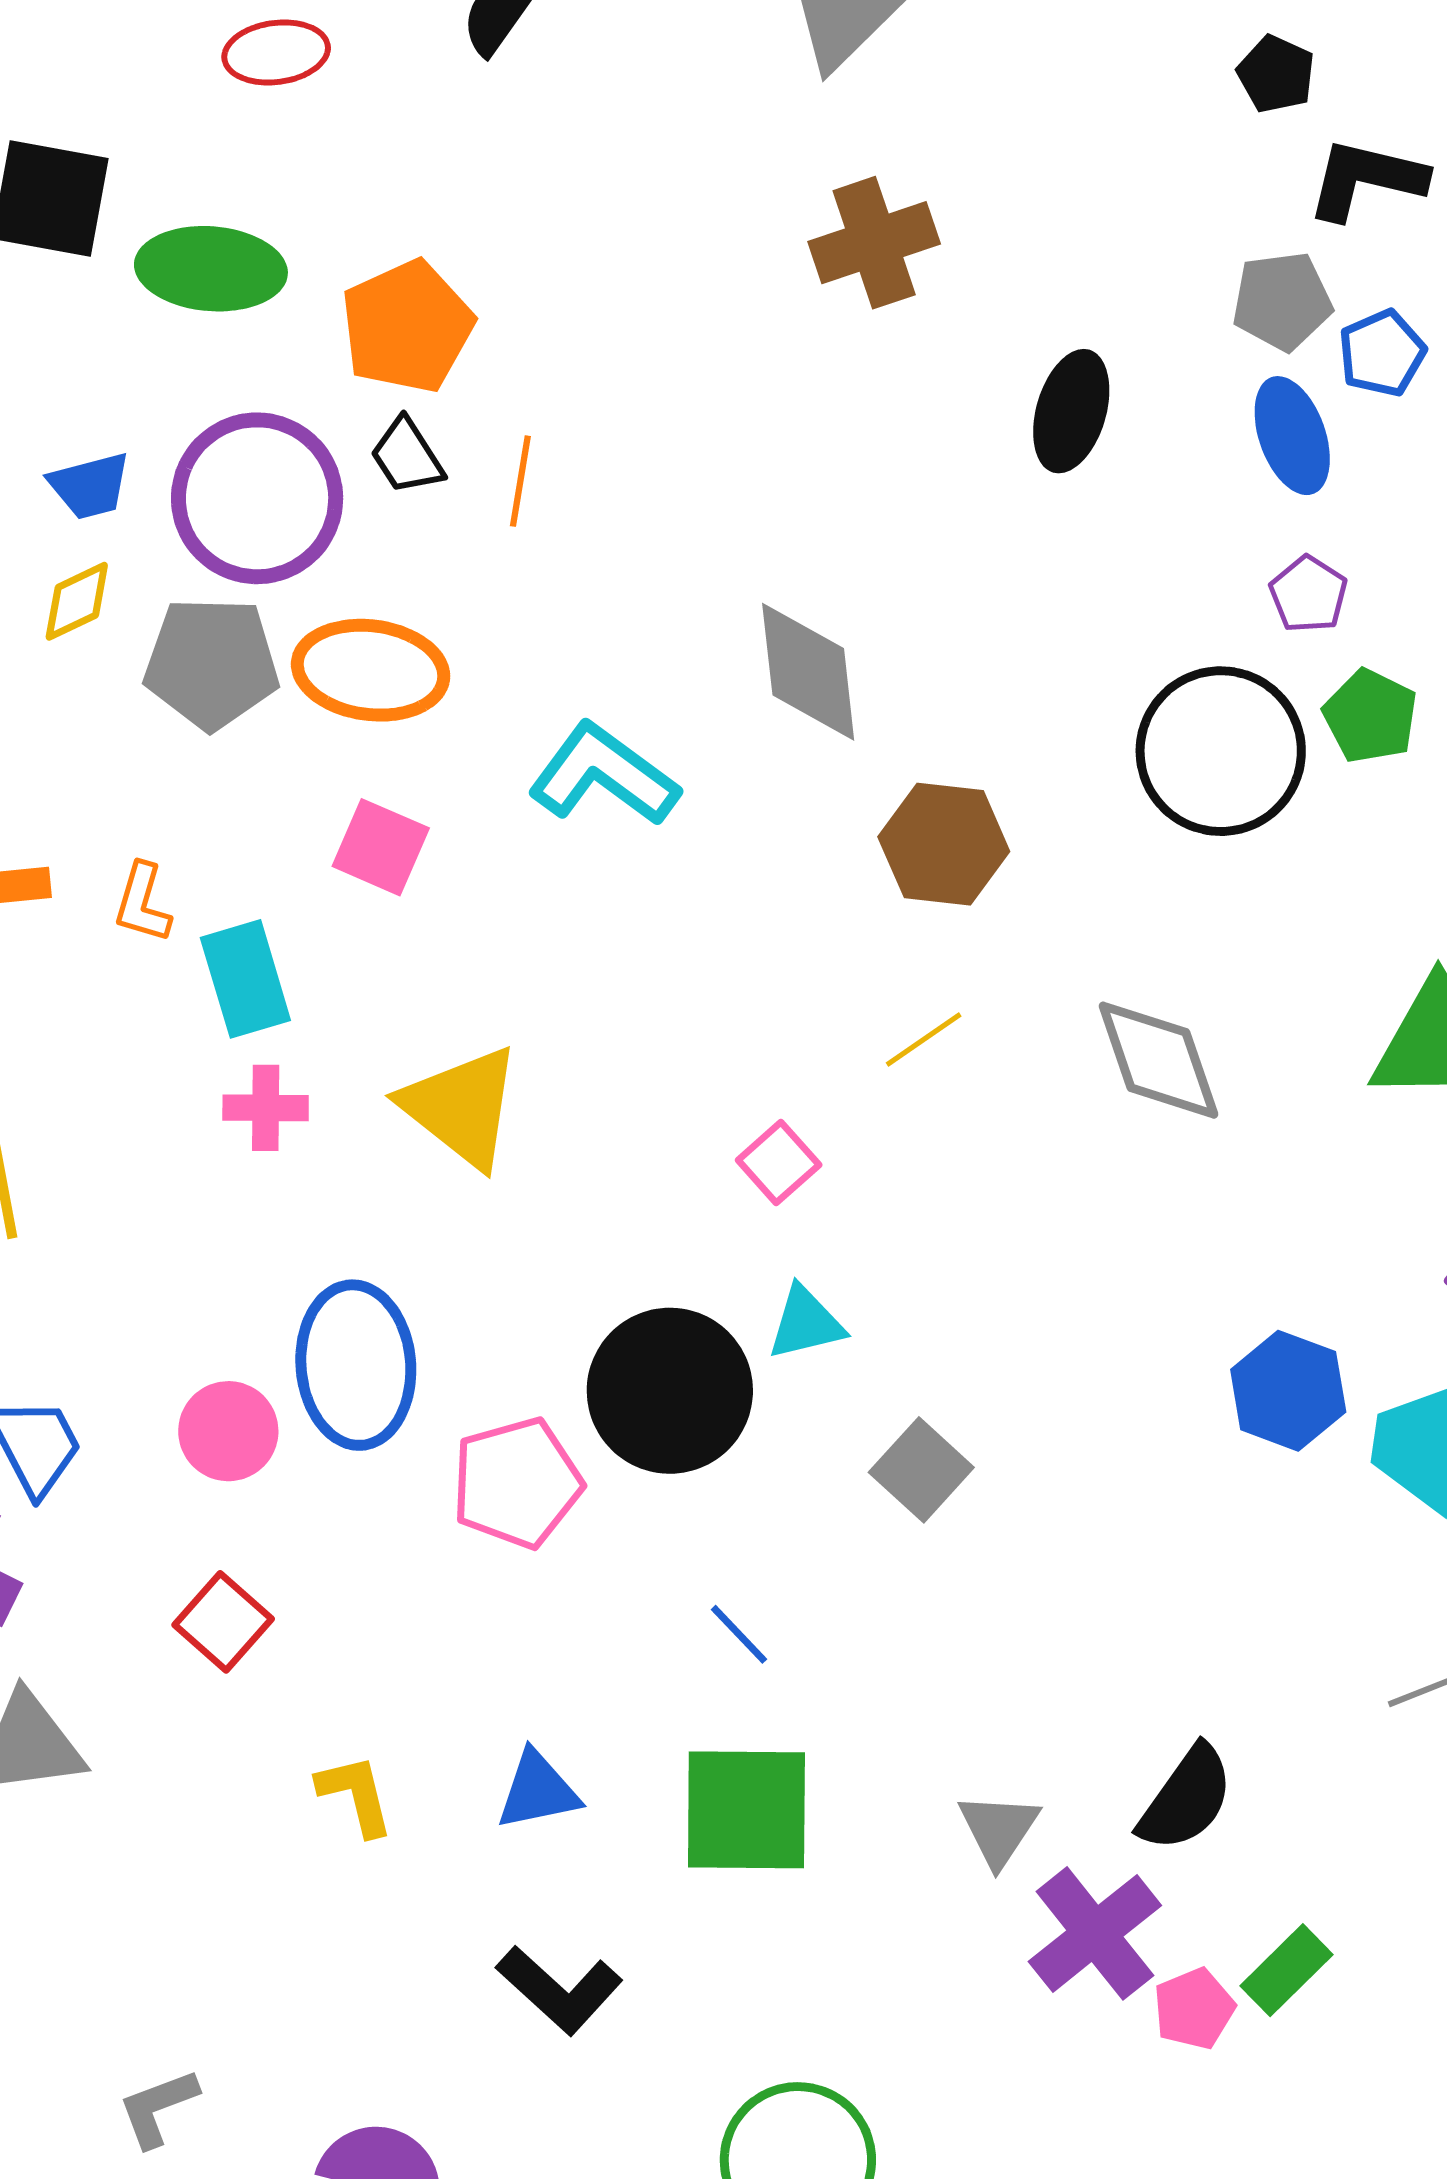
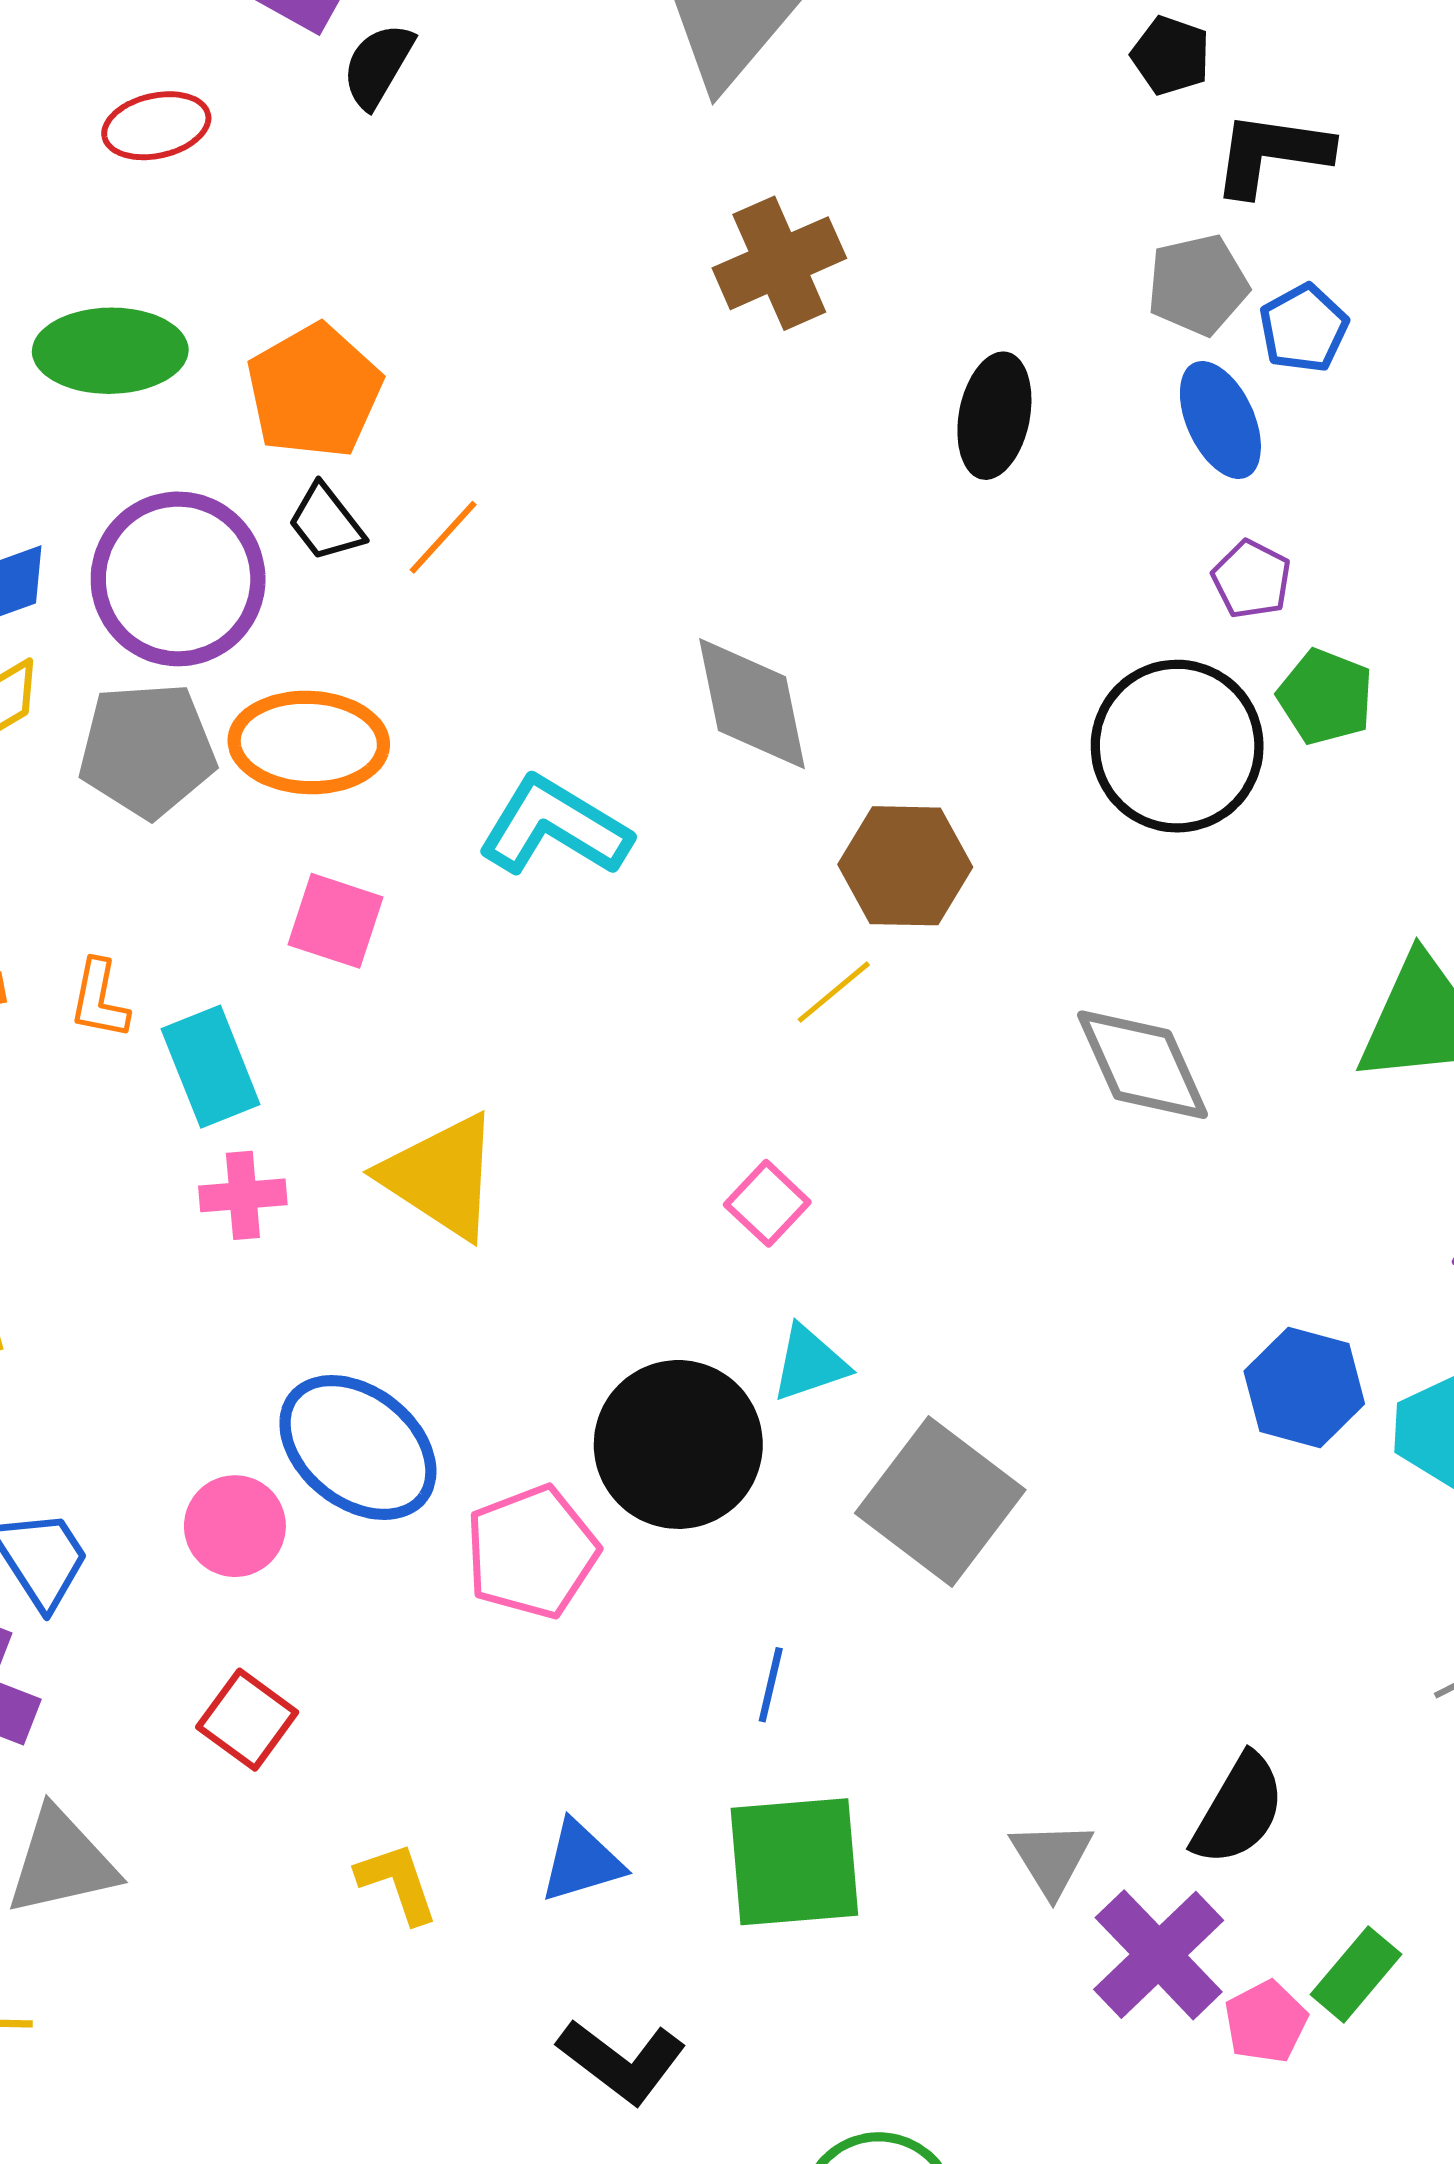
orange line: (520, 481) -> (443, 537), turned 38
yellow line: (924, 1039) -> (834, 992), moved
blue ellipse: (356, 1365) -> (358, 1447), turned -42
gray square: (921, 1470) -> (940, 1501), size x1.6
blue line: (739, 1634) -> (771, 1685), turned 62

